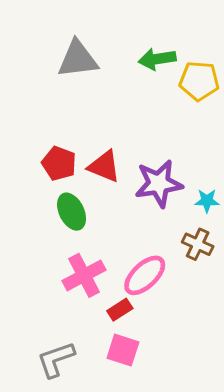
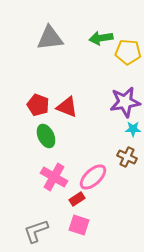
purple star: (159, 184) -> (125, 102), moved
pink cross: (84, 275) -> (54, 177), turned -32

